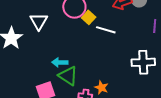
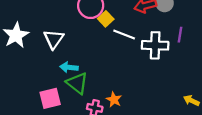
white triangle: (39, 21) -> (54, 39), moved
white cross: (143, 62) -> (155, 45), moved

